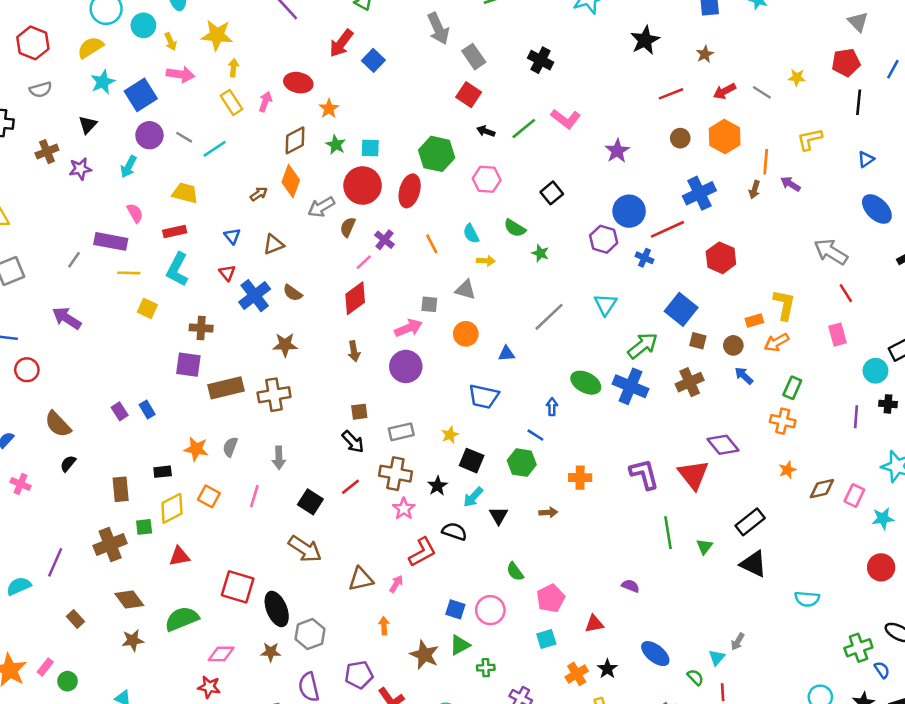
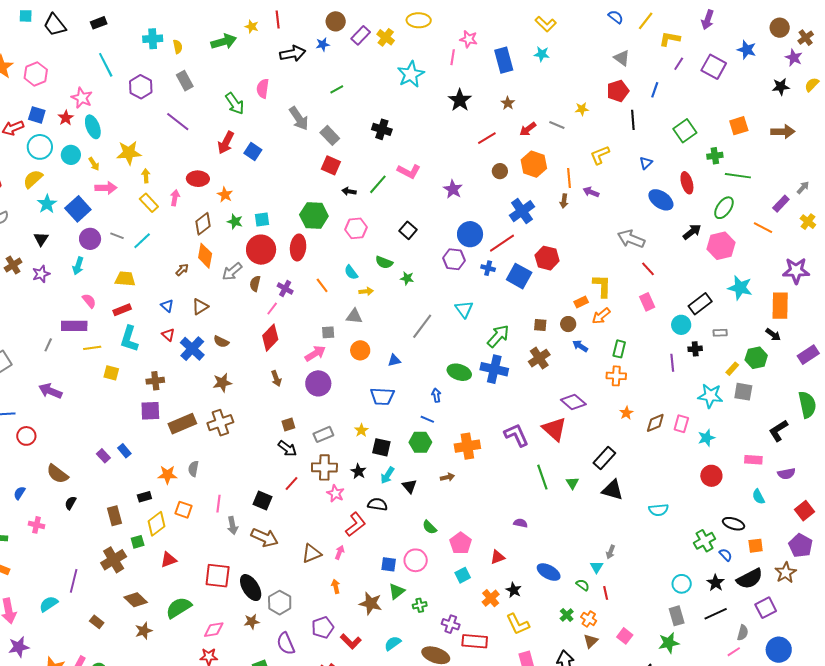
blue square: (681, 309) -> (519, 276), moved
gray arrow: (279, 458) -> (233, 526), moved
orange cross: (580, 478) -> (467, 446), size x1.4

